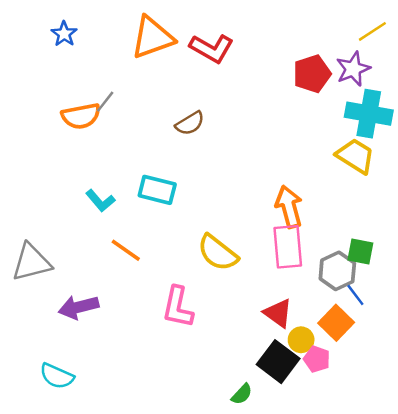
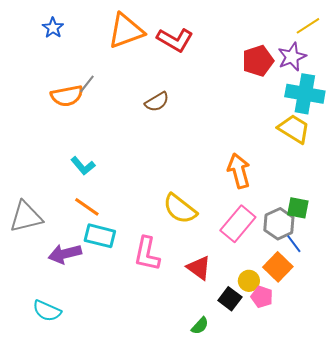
cyan rectangle: (157, 190) -> (100, 236), moved
pink rectangle: (288, 247) -> (238, 224), moved, turned 45
orange line: (126, 250) -> (87, 207), moved
red triangle: (278, 313) -> (199, 268), moved
black square: (278, 362) -> (230, 299), size x0.7

